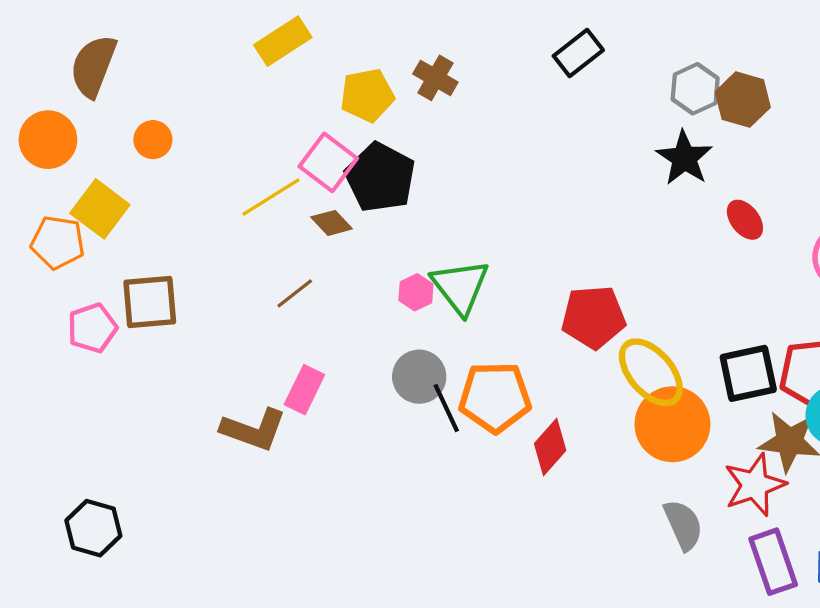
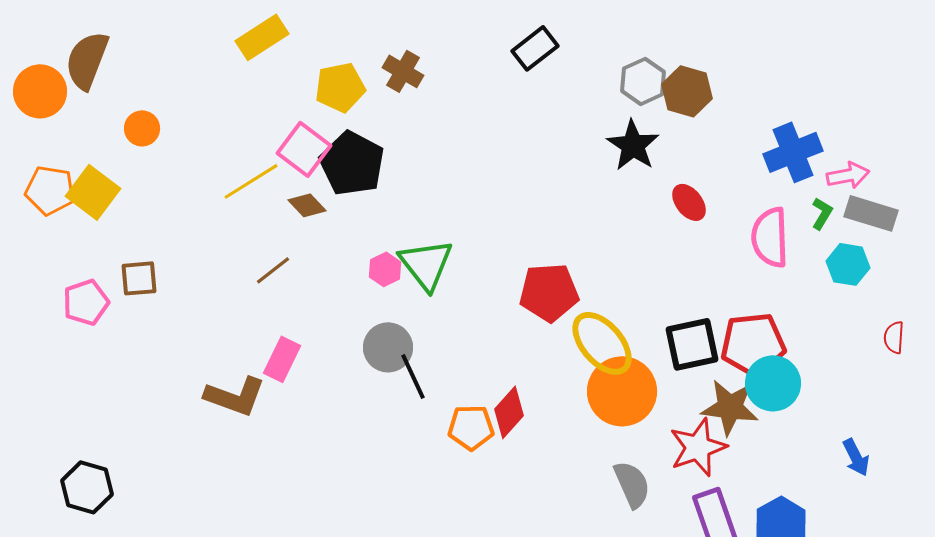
orange circle: (48, 140) -> (40, 91), moved
orange pentagon: (58, 242) -> (50, 190), moved
brown square: (150, 302) -> (139, 278), size x0.7
orange pentagon: (495, 397) -> (471, 427), moved, size x0.7

